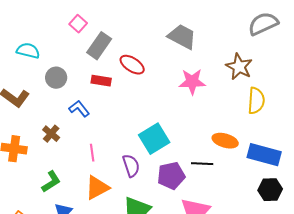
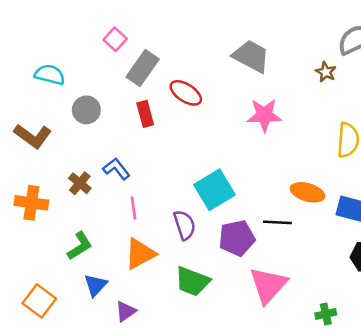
brown star: (239, 67) -> (326, 72), moved, size x0.6
red rectangle: (101, 81) -> (145, 114), turned 66
blue L-shape: (79, 109) -> (116, 169), moved

